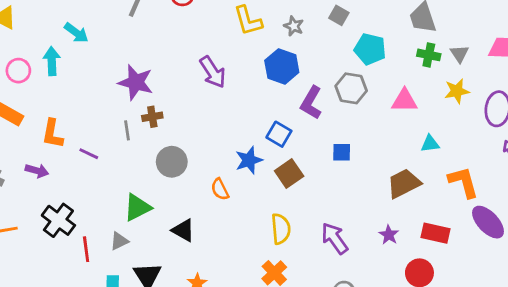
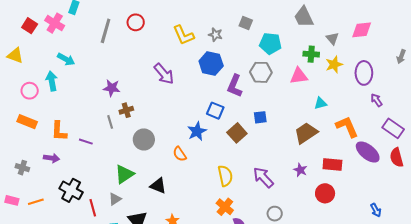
green cross: (429, 55) -> (311, 54), moved
purple star: (136, 82) -> (112, 88), size x0.7
brown square: (289, 173) -> (237, 133), moved

